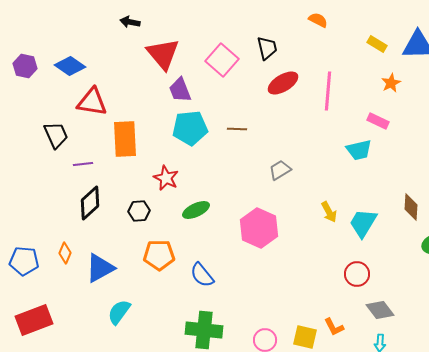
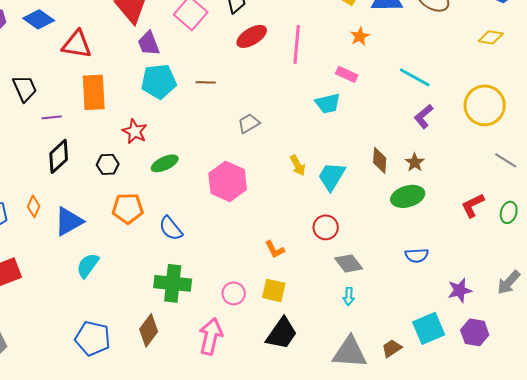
red triangle: (92, 102) -> (77, 44), moved
orange L-shape: (334, 327) -> (275, 249), moved

